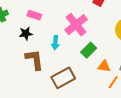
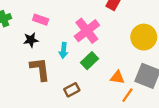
green rectangle: (89, 50) -> (89, 61), moved
brown rectangle: (63, 78) -> (72, 90), size x0.6

